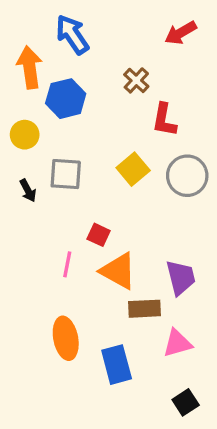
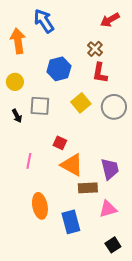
brown cross: (136, 80) -> (95, 49), moved
blue hexagon: (66, 99) -> (59, 69), moved
pink line: (67, 264) -> (29, 161), moved

